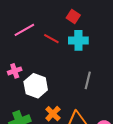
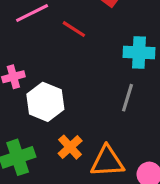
cyan cross: (78, 40) -> (139, 53), moved

